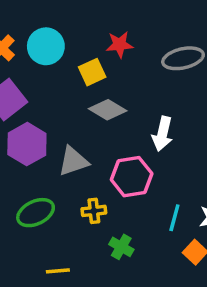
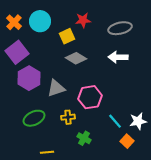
white arrow: (162, 134) -> (118, 57), moved, turned 78
cyan line: (174, 218) -> (115, 121), turned -56

